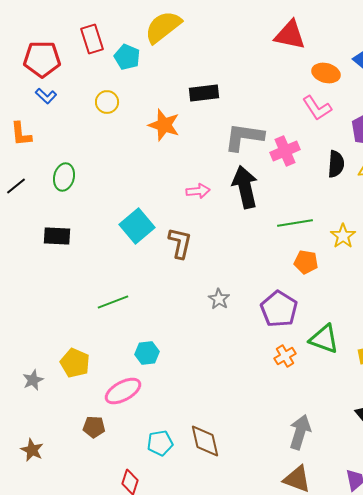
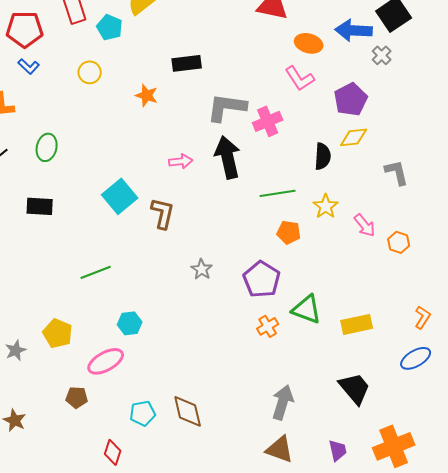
orange star: (164, 125) -> (147, 95), size x0.7
black semicircle: (336, 164) -> (323, 156), moved

